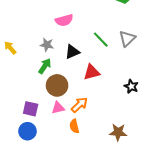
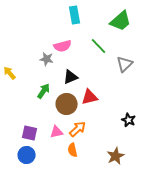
green line: (101, 40) -> (99, 46), moved
gray star: (47, 45) -> (47, 59), moved
brown circle: (57, 85) -> (67, 104), moved
black star: (131, 86) -> (129, 120), moved
brown star: (118, 132) -> (116, 156), turned -30

